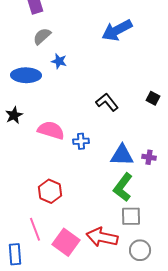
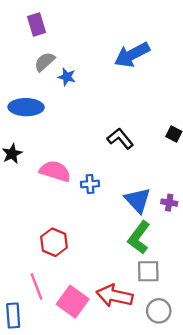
blue star: (59, 61) -> (67, 77), moved
blue triangle: (122, 155) -> (138, 200), turned 45

